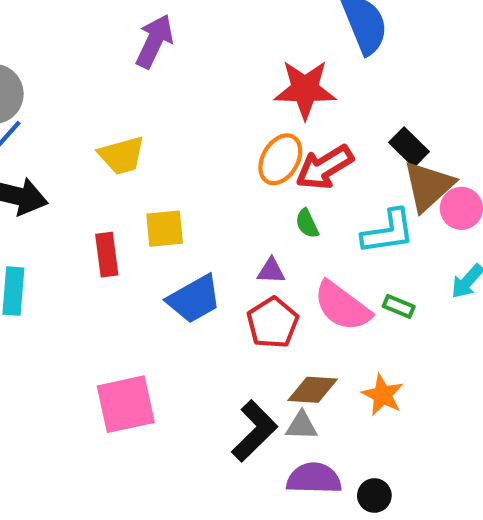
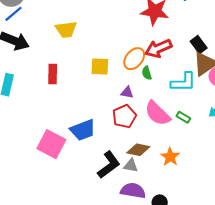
orange ellipse: (280, 159) -> (134, 59), moved
yellow square: (165, 229) -> (100, 67), moved
blue trapezoid: (194, 299) -> (83, 130), moved
pink square: (126, 404) -> (51, 144), turned 32

